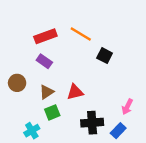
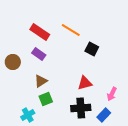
red rectangle: (45, 36) -> (40, 32), turned 54
brown circle: (17, 83) -> (13, 62), moved
red triangle: (75, 92) -> (85, 83), moved

